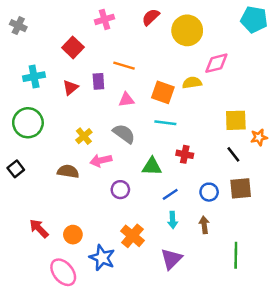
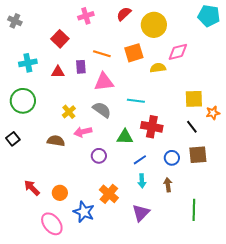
red triangle: (70, 88) -> (58, 72), turned 40
orange square: (163, 92) -> (134, 53), moved, turned -36
pink triangle: (126, 100) -> (104, 82), size x1.5
red cross: (185, 154) -> (152, 127), size x1.5

